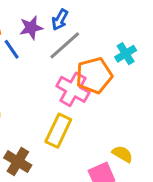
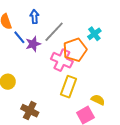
blue arrow: (60, 20) -> (34, 17), moved, turned 152
purple star: (31, 28) -> (33, 44), moved
yellow rectangle: (58, 131) -> (69, 87), moved

